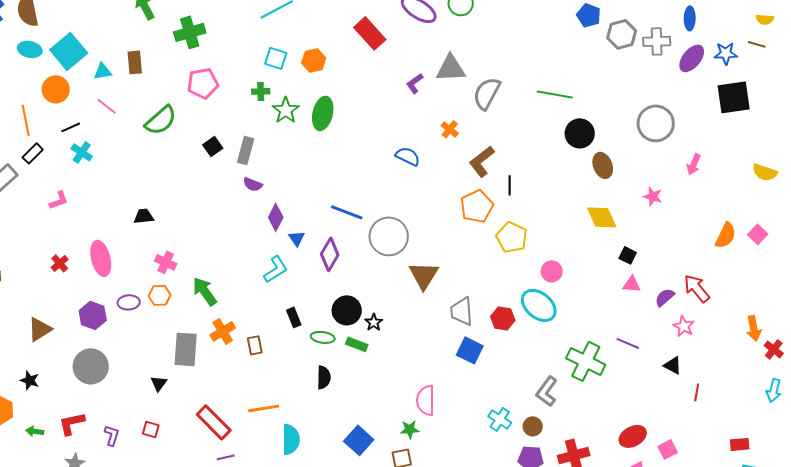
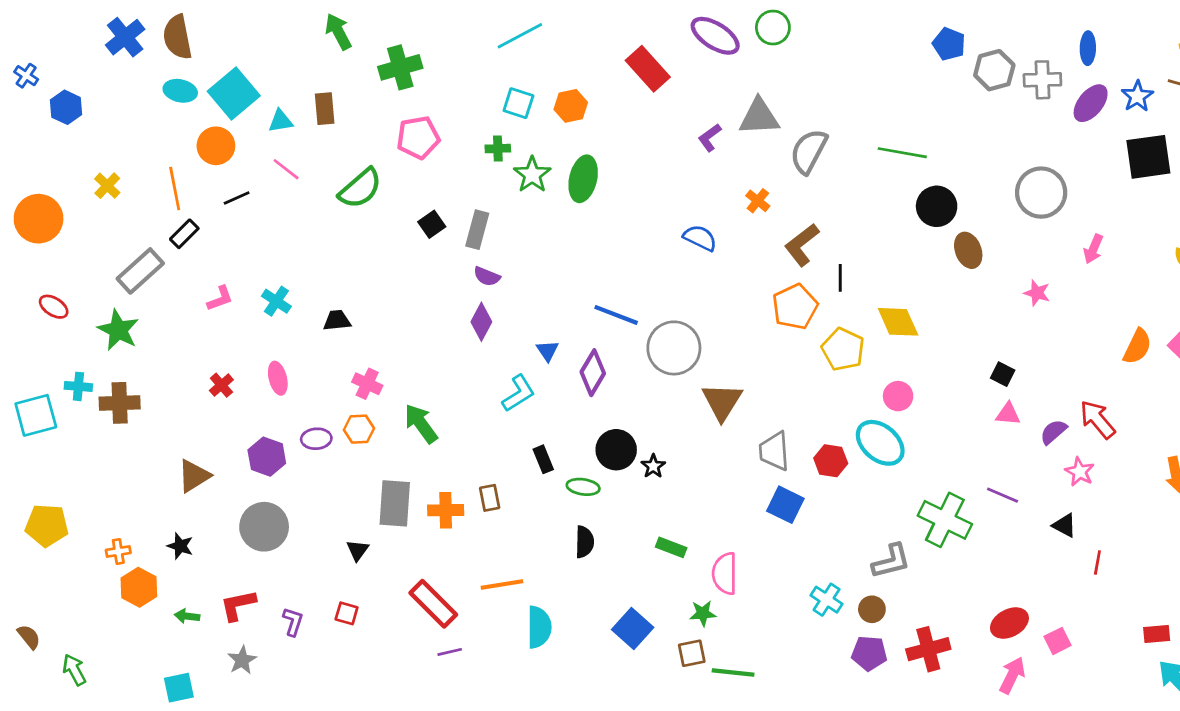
blue star: (726, 53) -> (1137, 96), turned -30
cyan cross: (82, 152) -> (276, 301), moved
purple diamond: (276, 217) -> (481, 322), moved
yellow diamond: (602, 217) -> (898, 322), moved
pink ellipse: (101, 258) -> (278, 378), size x0.7
orange cross: (223, 331) -> (446, 510), moved, turned 30
green rectangle: (357, 344) -> (671, 547), moved
gray L-shape: (547, 391) -> (891, 561), turned -140

